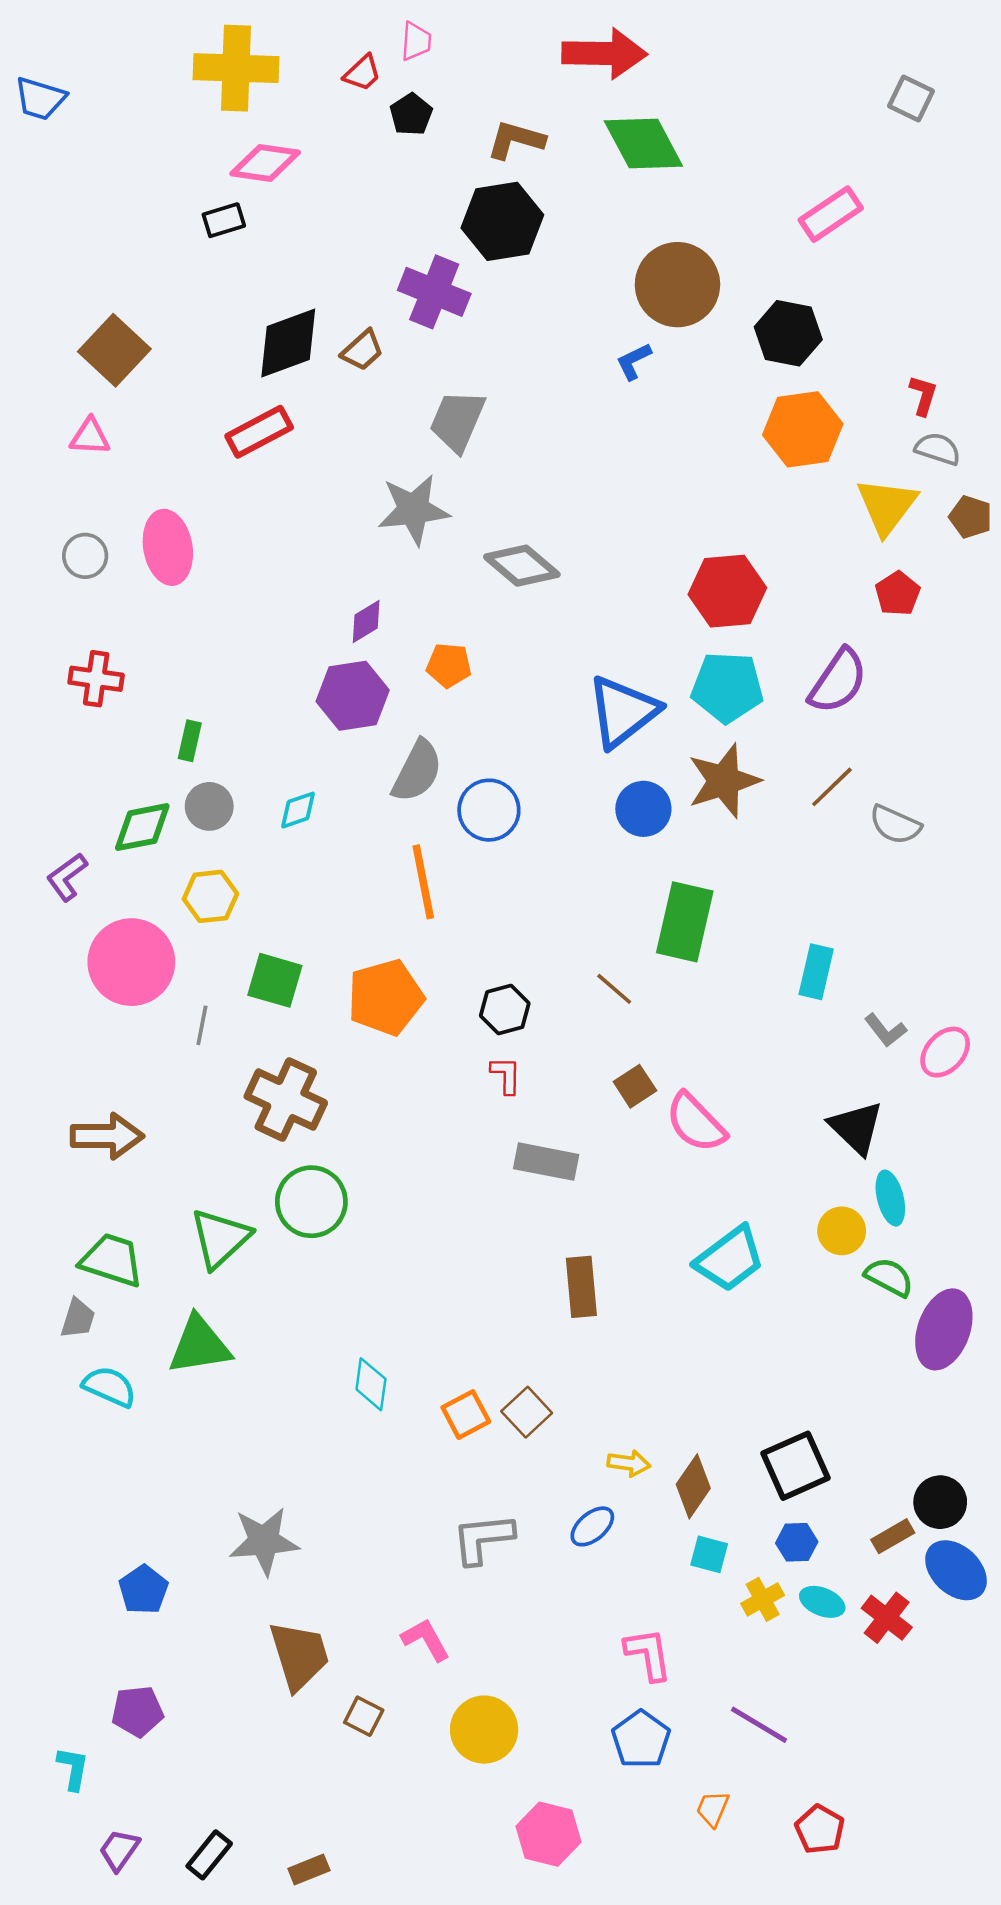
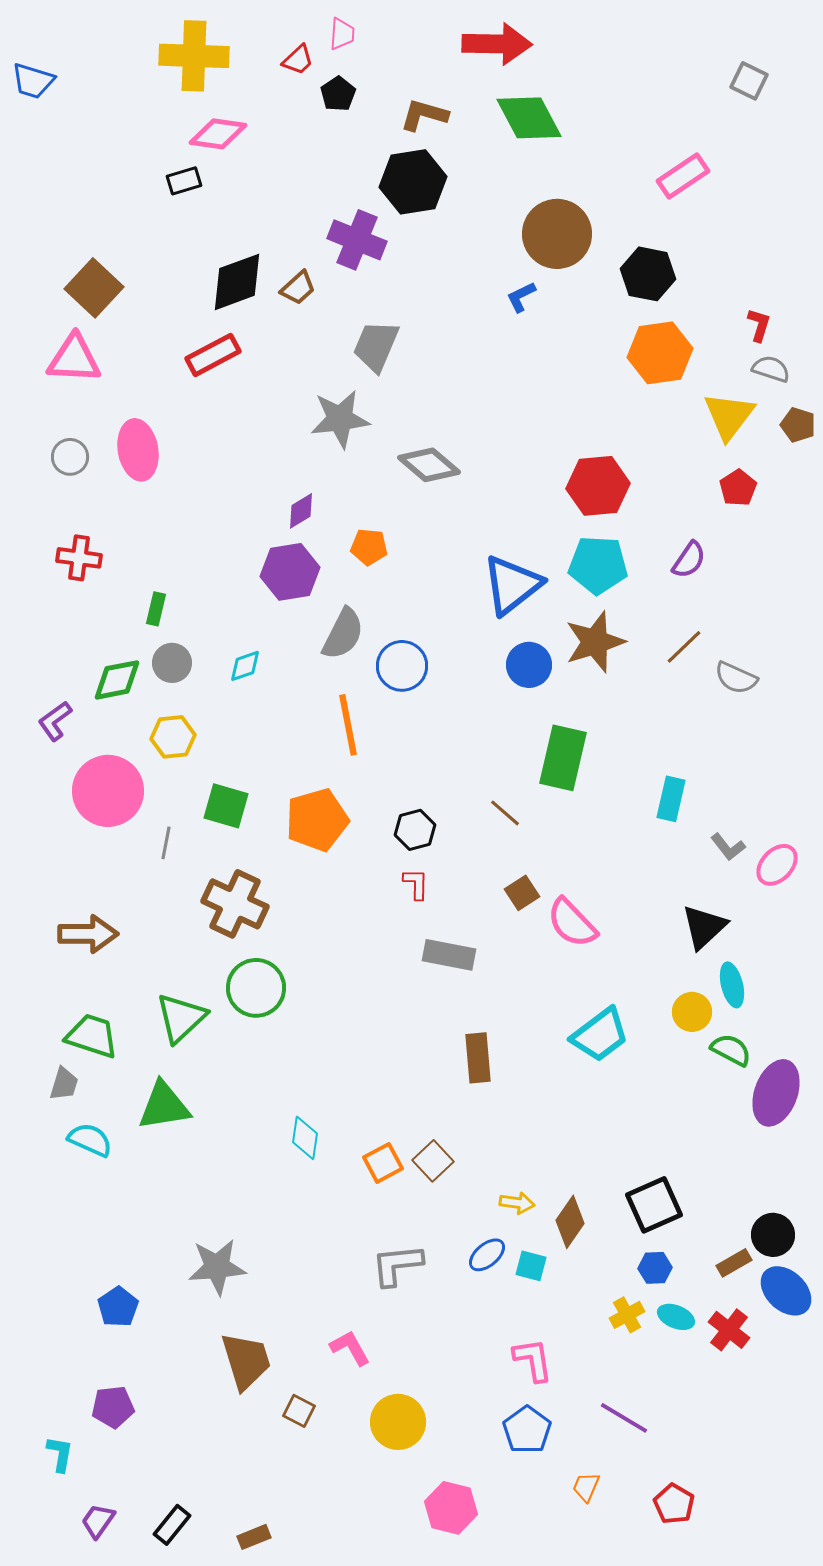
pink triangle: (90, 437) -> (74, 359), size x1.6
purple semicircle: (838, 681) -> (689, 560), size x0.7
black triangle: (856, 1128) -> (704, 927), turned 33
cyan square: (709, 1554) -> (531, 1266), moved

